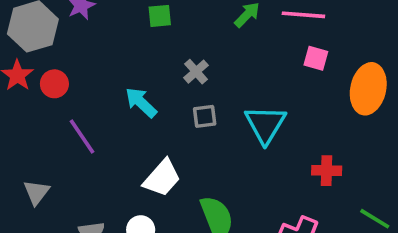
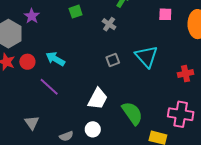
gray cross: (196, 72) -> (109, 24), moved
cyan arrow: (141, 103) -> (55, 59), moved

